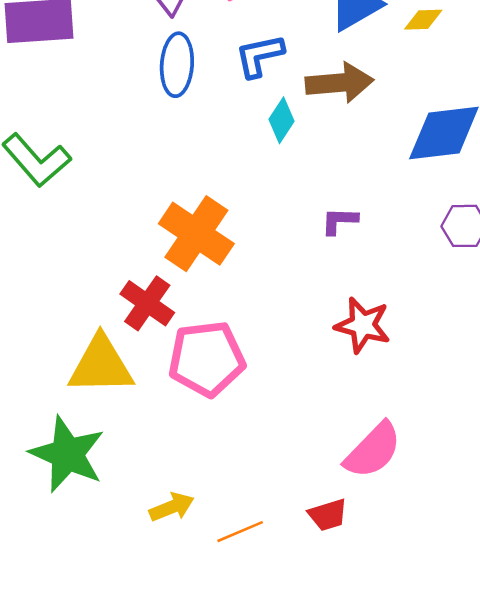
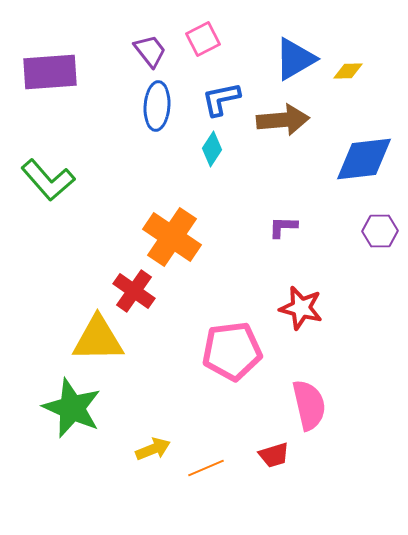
cyan diamond: (281, 120) -> (212, 149), moved
pink pentagon: (207, 359) -> (232, 351), moved
pink semicircle: (373, 450) -> (309, 405), turned -57

